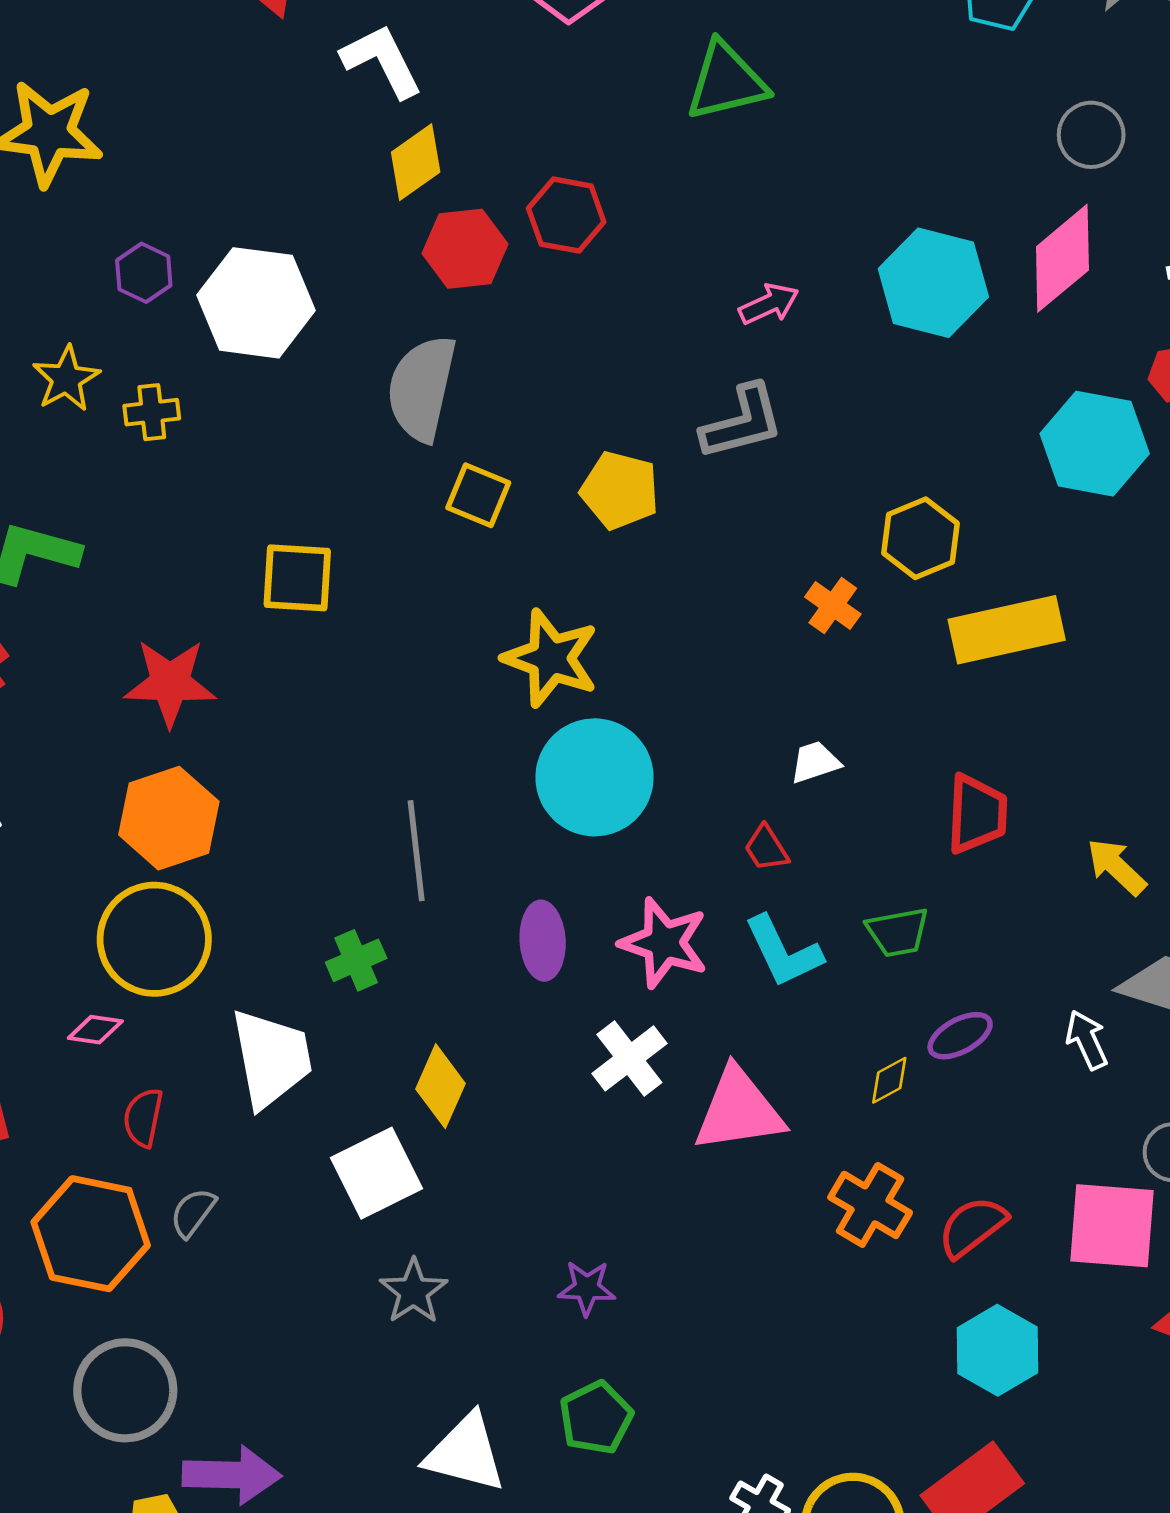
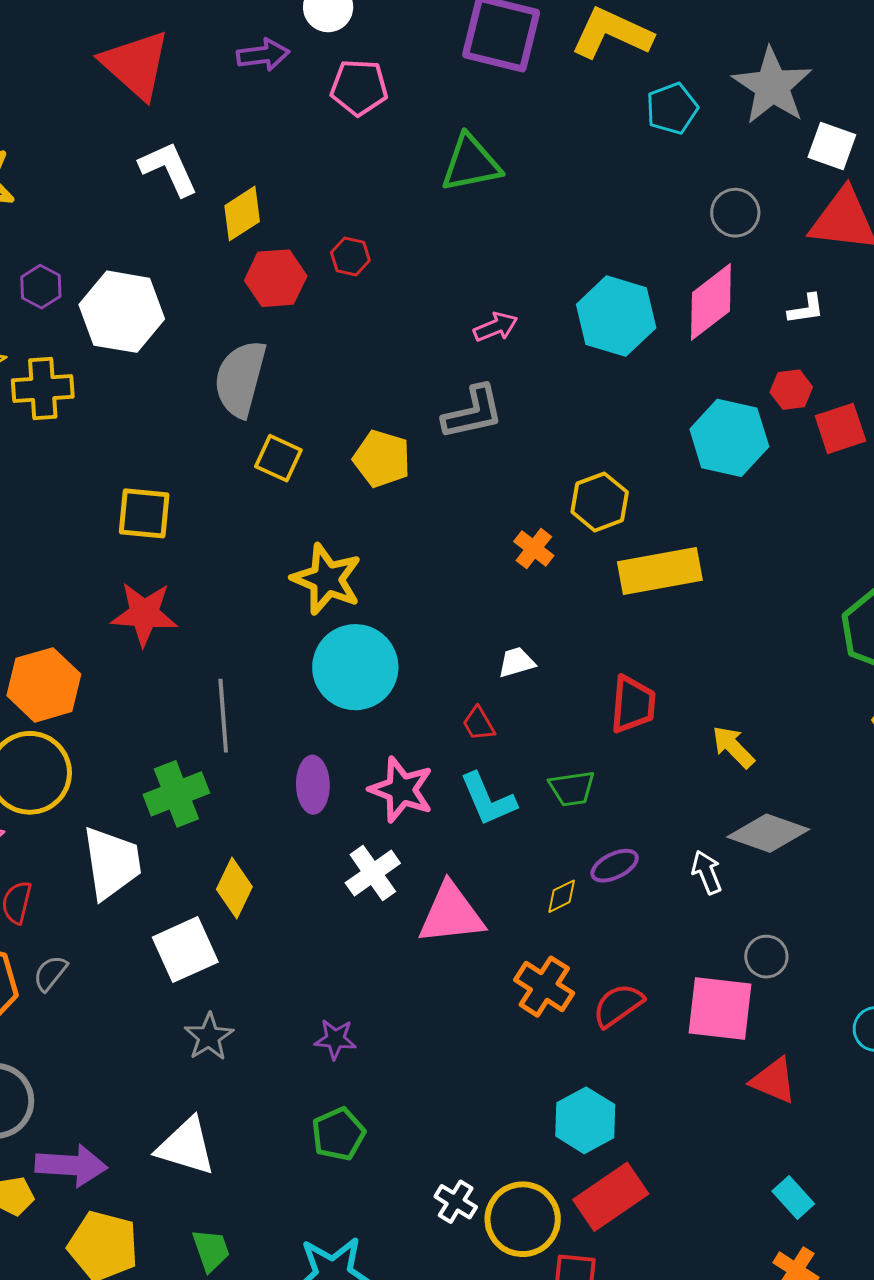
white L-shape: (382, 61) -> (169, 169), moved
red hexagon: (566, 215) -> (350, 256), size x0.7
yellow cross: (152, 412) -> (43, 388), size x1.5
red star: (170, 683) -> (144, 614), moved
green cross: (356, 960) -> (176, 794), size x1.5
cyan hexagon: (997, 1350) -> (585, 1120), moved
white triangle: (465, 1453) -> (186, 1146), moved

